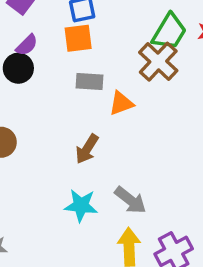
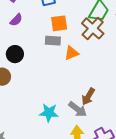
orange square: (78, 38) -> (59, 23), moved
black circle: (18, 68) -> (15, 54), moved
brown arrow: (87, 149) -> (88, 96), moved

